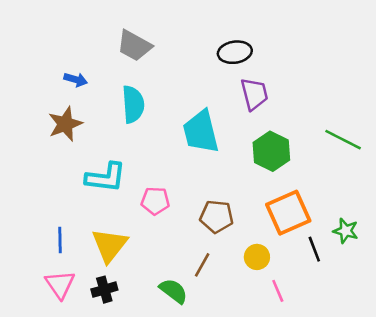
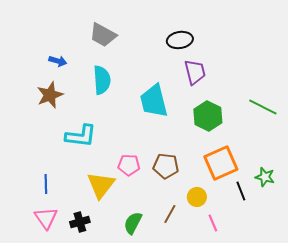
pink pentagon: (155, 201) -> (129, 165), moved
yellow triangle: (110, 245) -> (101, 185), moved
brown line: (202, 265) -> (170, 214), moved
green semicircle: (173, 291) -> (133, 223), turned -100

